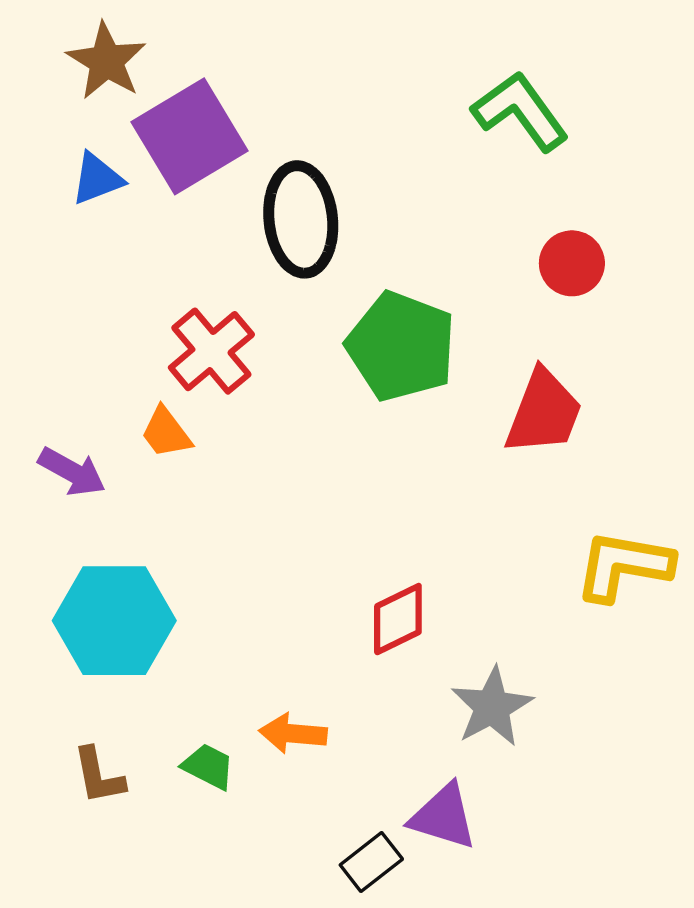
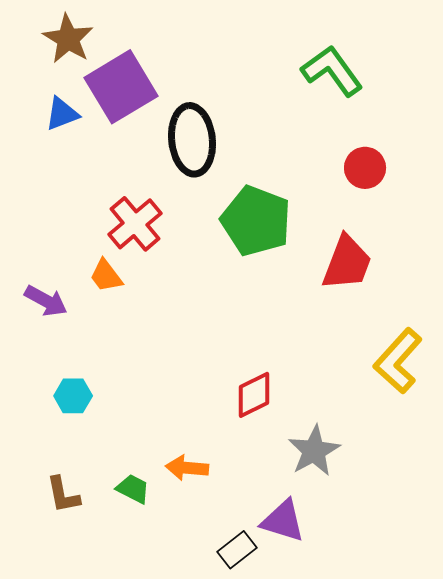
yellow L-shape: (624, 566) -> (398, 361), turned -58
cyan hexagon: (114, 621) -> (73, 396), size x0.5

